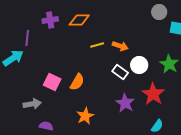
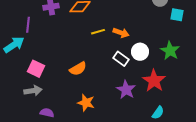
pink square: (52, 82) -> (36, 69), moved
orange semicircle: (77, 82) -> (78, 69), turned 30
orange star: (85, 116) -> (86, 103), turned -30

